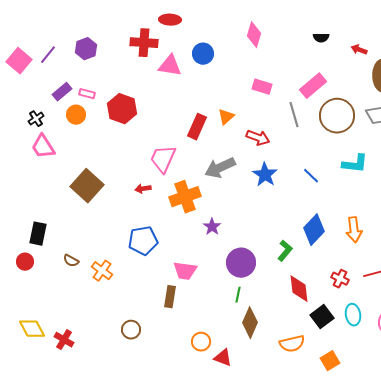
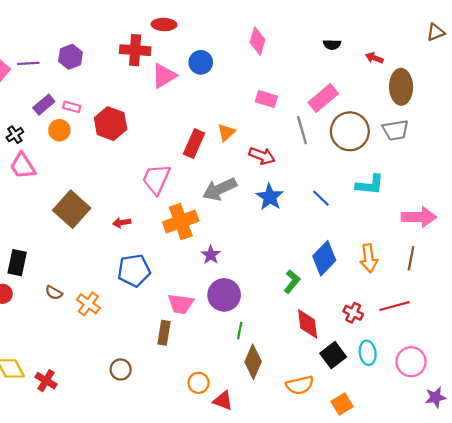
purple line: (48, 55) -> (28, 63), turned 48
pink triangle: (170, 66) -> (164, 76), turned -40
red arrow: (143, 189) -> (122, 223), moved
purple circle: (241, 263) -> (224, 295), moved

